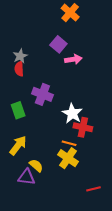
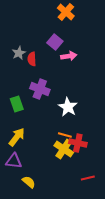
red semicircle: (19, 69) -> (32, 59), moved
red cross: (83, 127) -> (78, 143), moved
yellow semicircle: (36, 166) -> (29, 182), moved
purple triangle: (27, 177) -> (14, 161), moved

